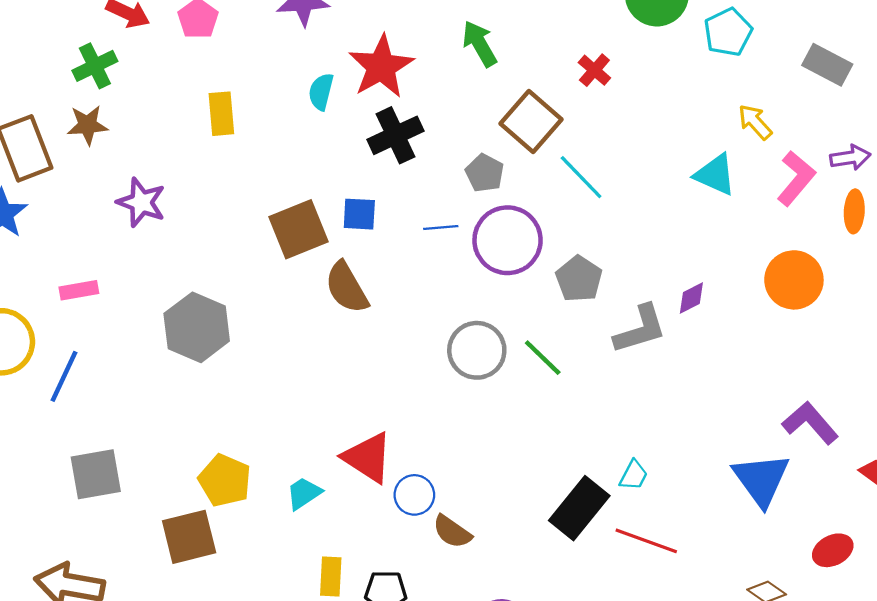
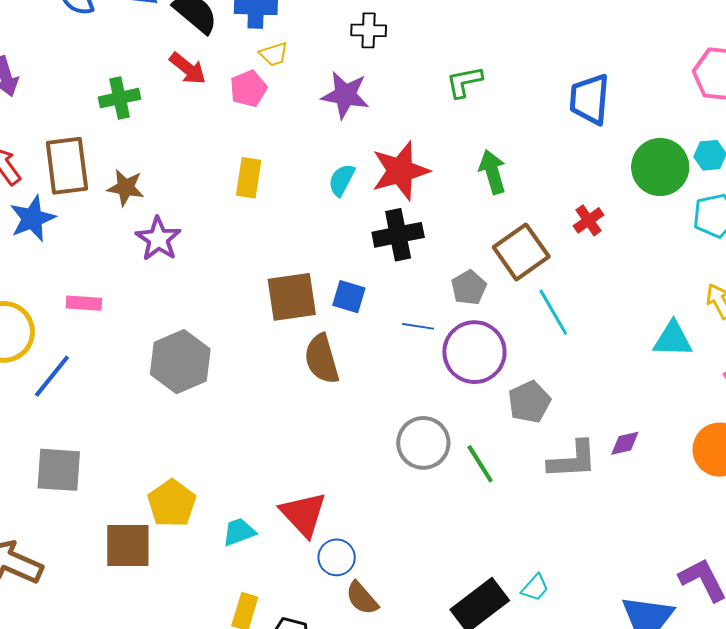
green cross: (95, 66) -> (120, 98), moved
brown star: (88, 125) -> (126, 188), moved
cyan triangle: (715, 175) -> (673, 339), turned -36

